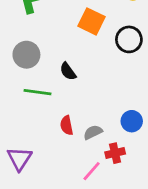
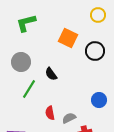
green line: (37, 92) -> (29, 89), turned -66
blue circle: (132, 121) -> (99, 100), moved

